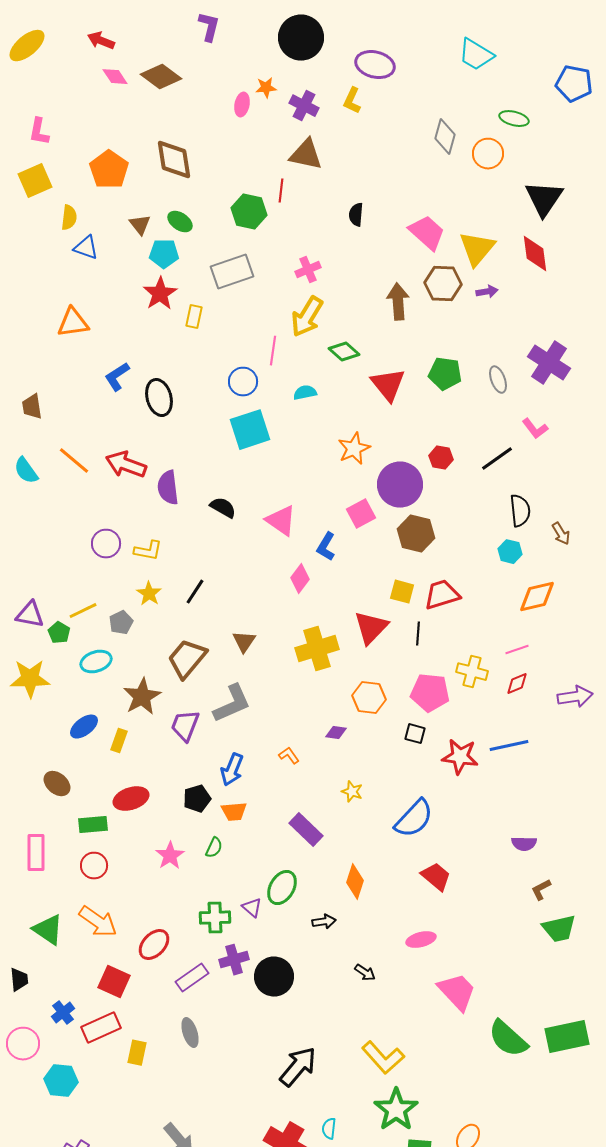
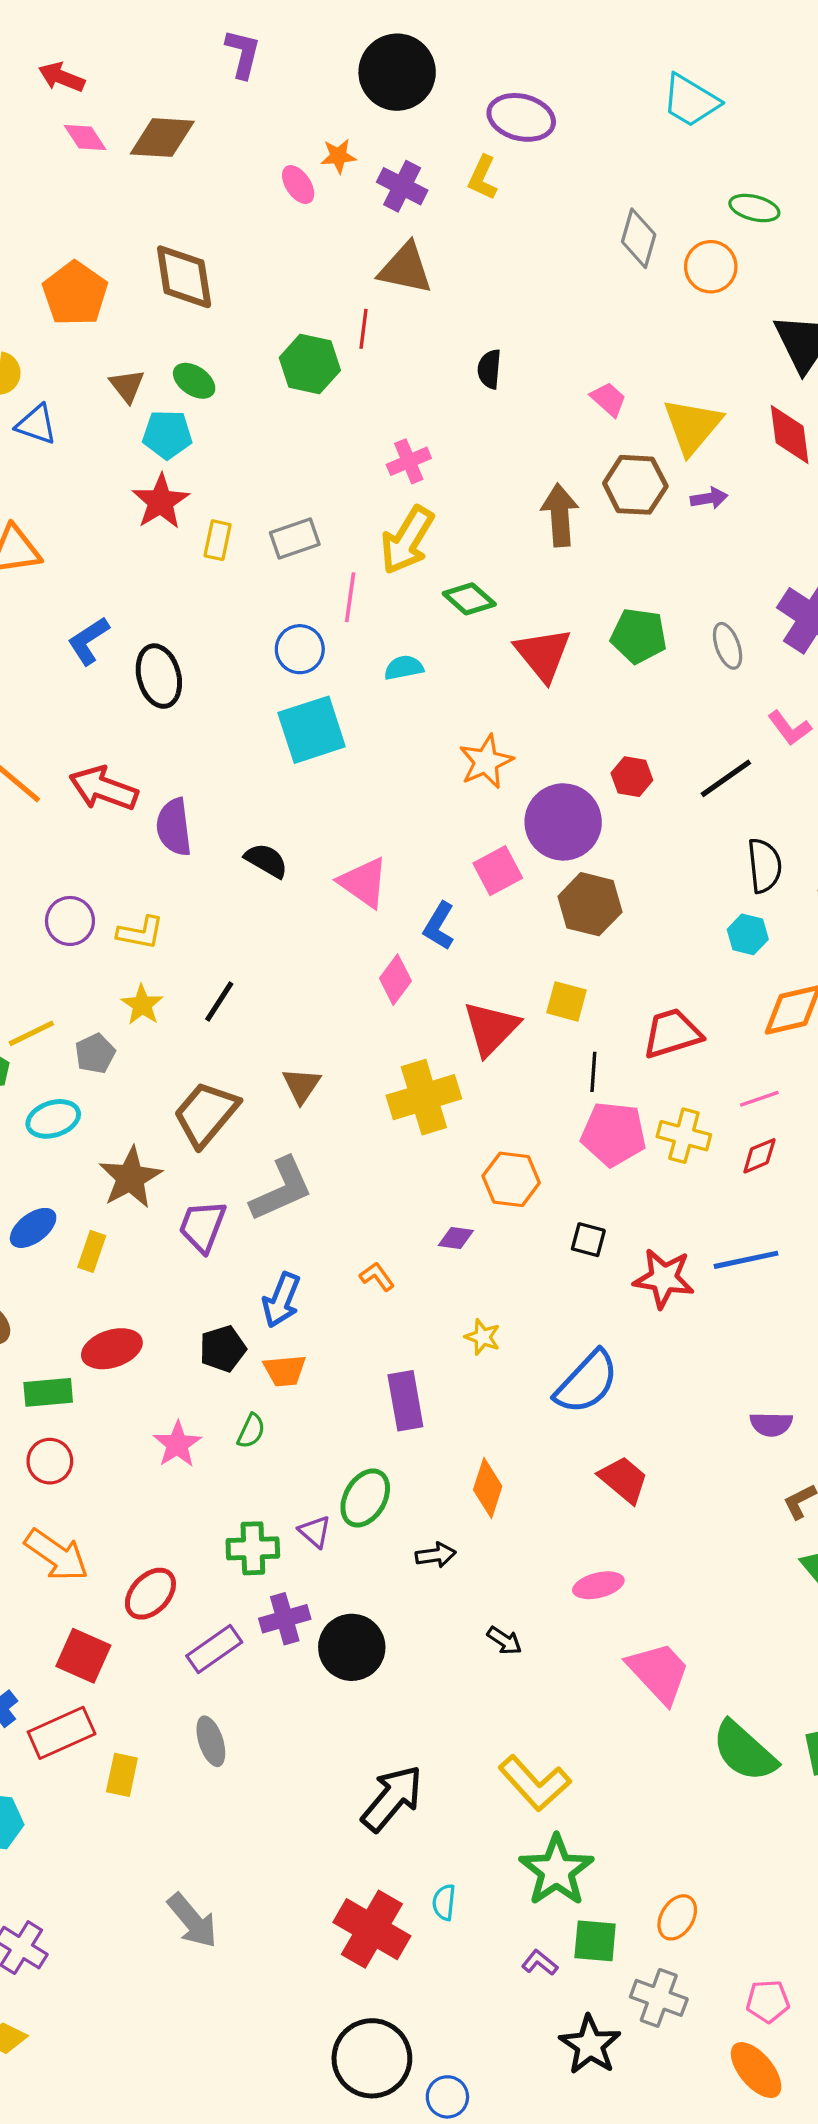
brown diamond: (161, 77) -> (162, 138), turned -33
pink ellipse: (242, 105) -> (298, 185), turned -45
pink trapezoid: (427, 233) -> (608, 399), size x0.6
gray rectangle: (232, 272) -> (295, 538), moved, size x0.7
red trapezoid: (442, 595) -> (672, 1033), moved
red triangle: (371, 628) -> (491, 1028), moved
pink pentagon: (430, 693) -> (613, 1134), moved
purple rectangle: (306, 830) -> (405, 1401), turned 36

